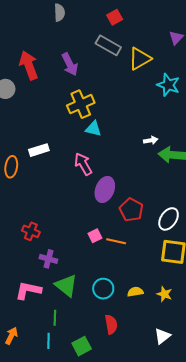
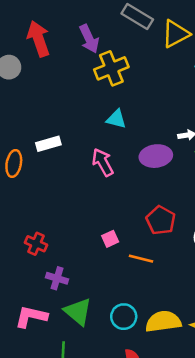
yellow cross: (81, 104) -> (111, 68), moved
purple ellipse: (105, 189) -> (156, 156), moved, turned 60
pink square: (95, 236) -> (110, 239), moved
yellow semicircle: (135, 292) -> (163, 322), size x1.8

